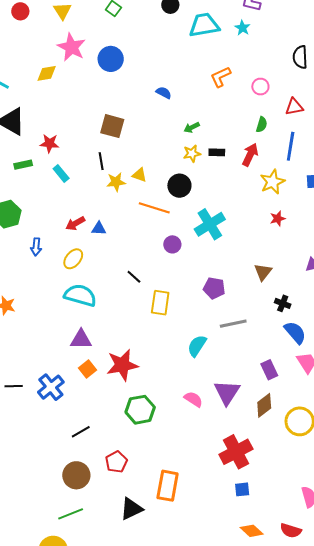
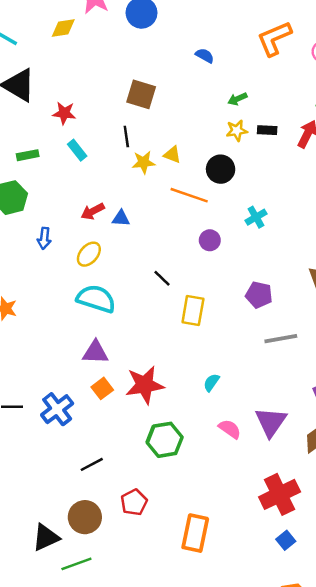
orange L-shape: (221, 77) -> (274, 38), size x1.4
green rectangle: (23, 165) -> (28, 155), moved
cyan cross: (210, 224) -> (256, 217), size x0.6
cyan semicircle: (197, 346) -> (211, 383), moved, size x0.7
blue square: (242, 489) -> (286, 540), turned -35
black triangle: (131, 509) -> (46, 537), moved

